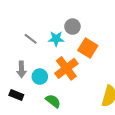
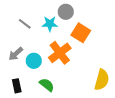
gray arrow: (21, 69) -> (16, 54), turned 49
black rectangle: (16, 95) -> (17, 86), moved, turned 56

